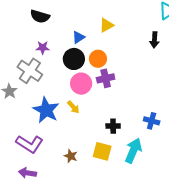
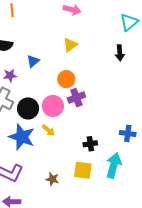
blue triangle: (78, 37) -> (33, 61), moved
black circle: (74, 59) -> (28, 108), moved

